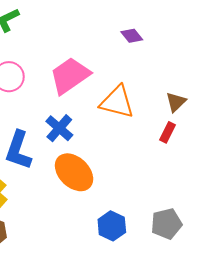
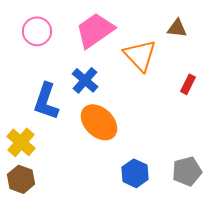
orange triangle: (117, 102) -> (140, 55), turned 33
brown triangle: (176, 102) -> (177, 28), moved, turned 50

